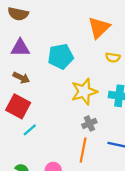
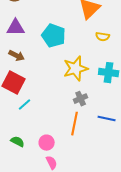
cyan pentagon: (61, 56) -> (54, 36), turned 30

